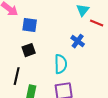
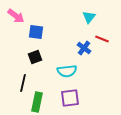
red line: (97, 23) -> (102, 39), moved
cyan semicircle: (61, 64) -> (67, 71), turned 84

